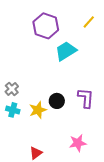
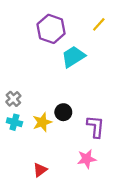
purple L-shape: (86, 98) -> (96, 127), moved

